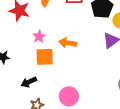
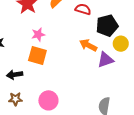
orange arrow: (68, 43) -> (88, 45), moved

